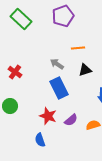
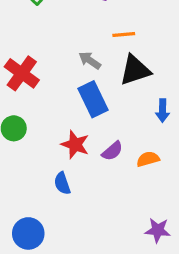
black triangle: (85, 70) -> (135, 70), size x1.5
red cross: (15, 72) -> (22, 73), size x1.5

